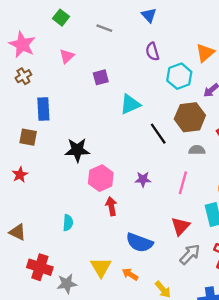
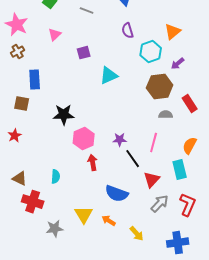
black line: (158, 134) -> (133, 159), moved
brown triangle: (18, 232) -> (20, 179), moved
red cross: (40, 267) -> (33, 202), moved

